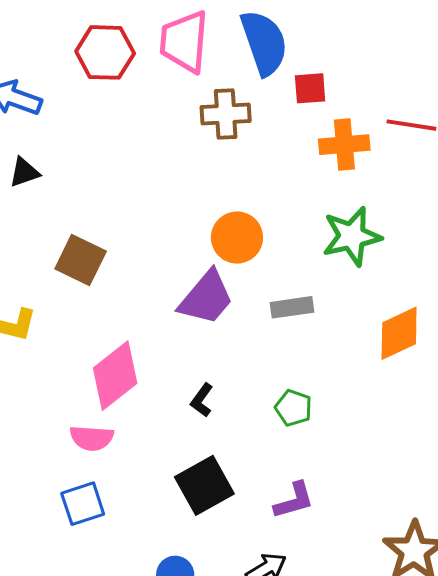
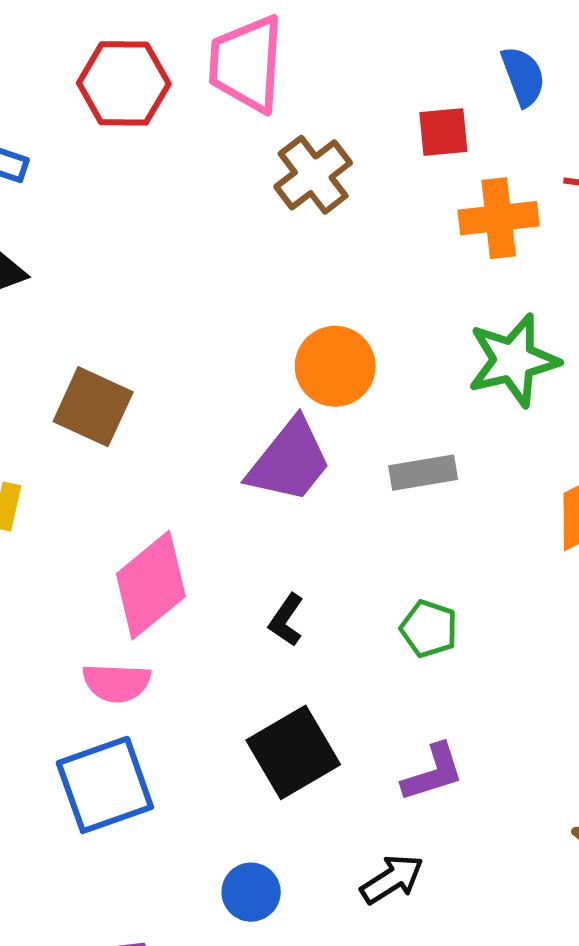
blue semicircle: (264, 43) -> (523, 76), moved, size x0.6
brown cross: (226, 114) -> (313, 175), turned -33
blue square: (83, 504) -> (105, 785), size x1.4

